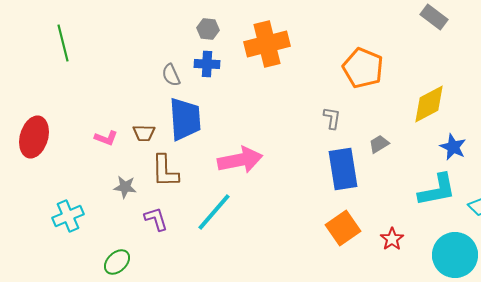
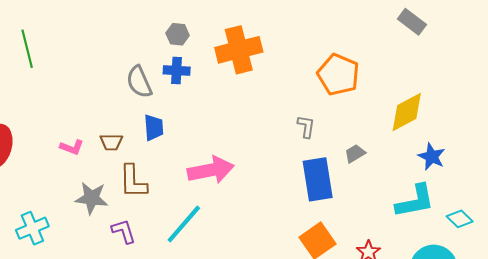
gray semicircle: (171, 75) -> (139, 82), size x1.4
blue trapezoid: (185, 119) -> (154, 128), size x0.6
gray star: (125, 187) -> (92, 198), size x1.4

